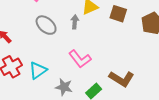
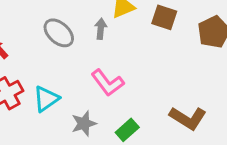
brown L-shape: (122, 79) -> (188, 118), moved
gray star: (64, 87) -> (84, 124), turned -30

